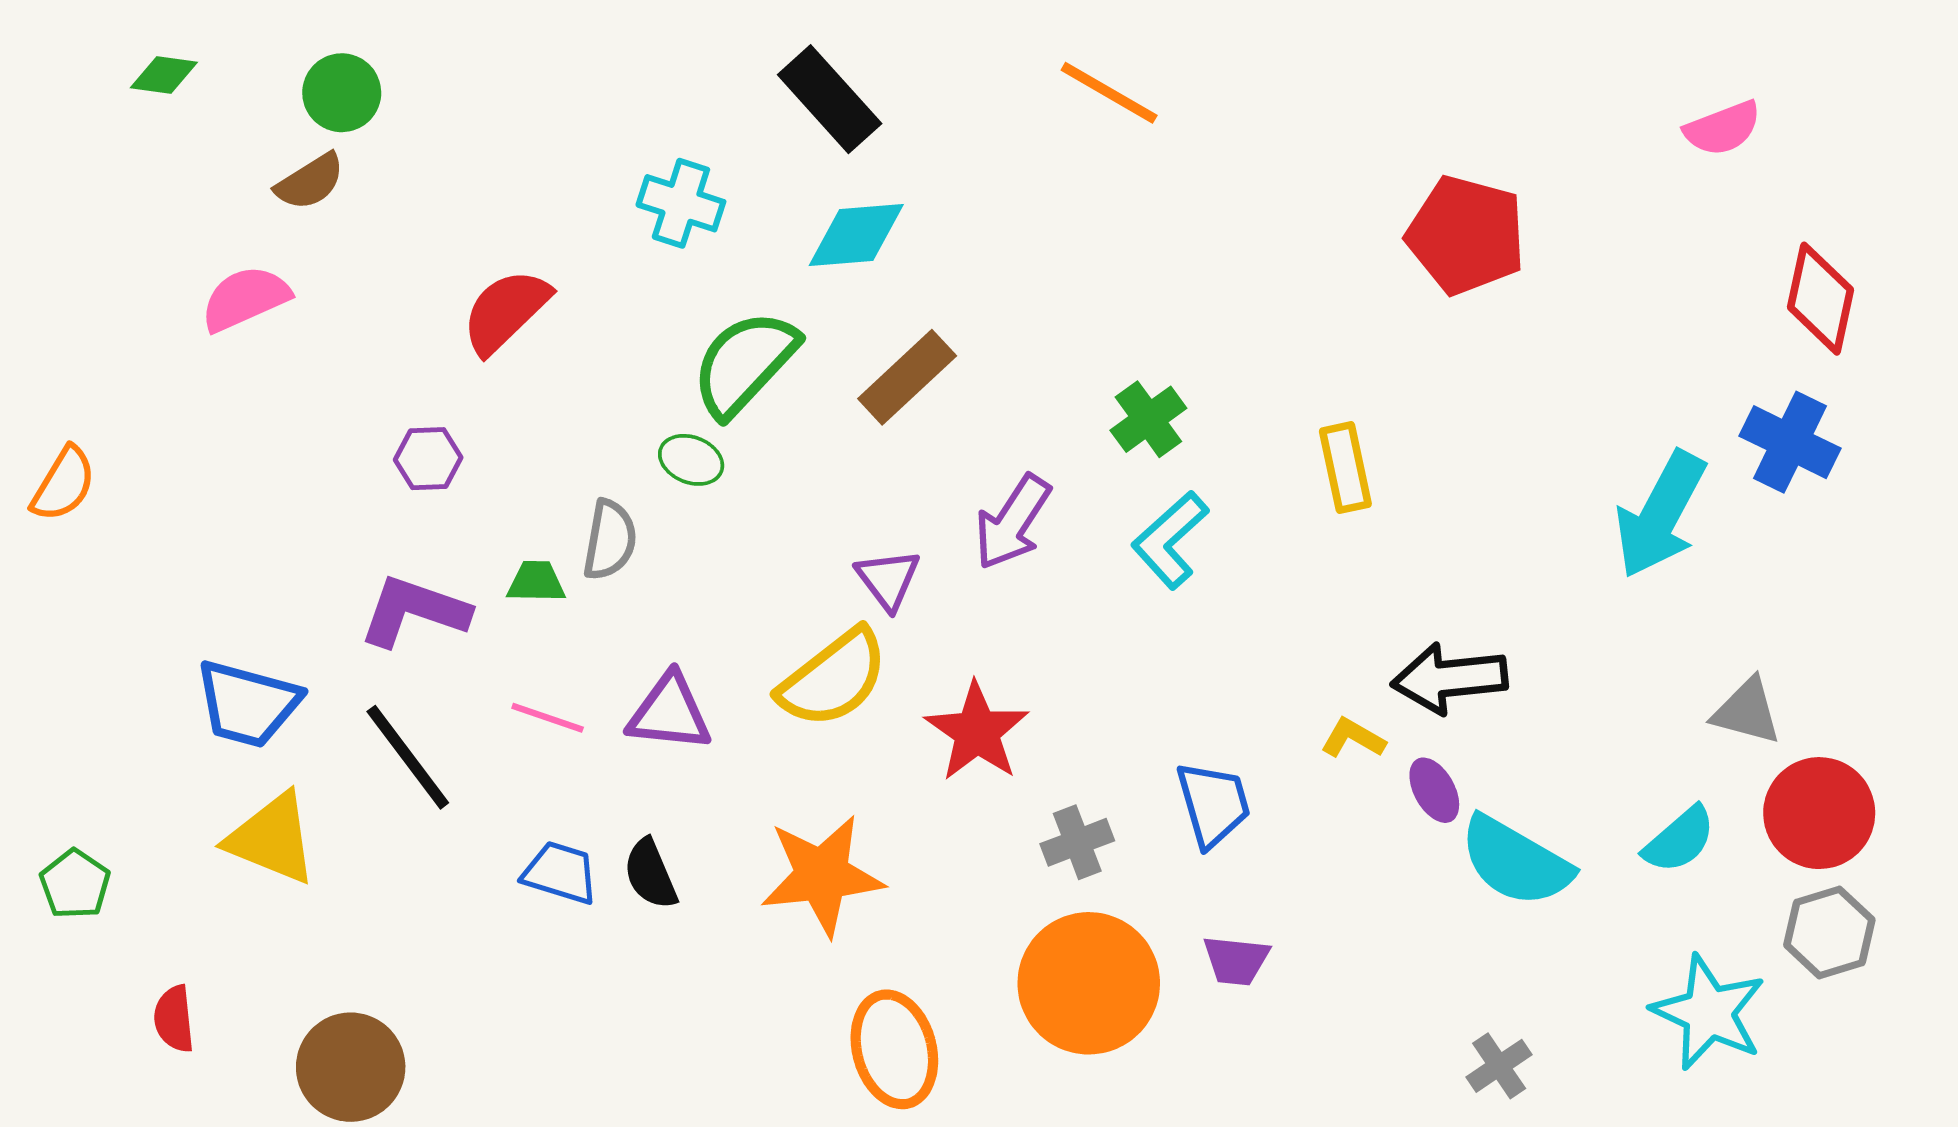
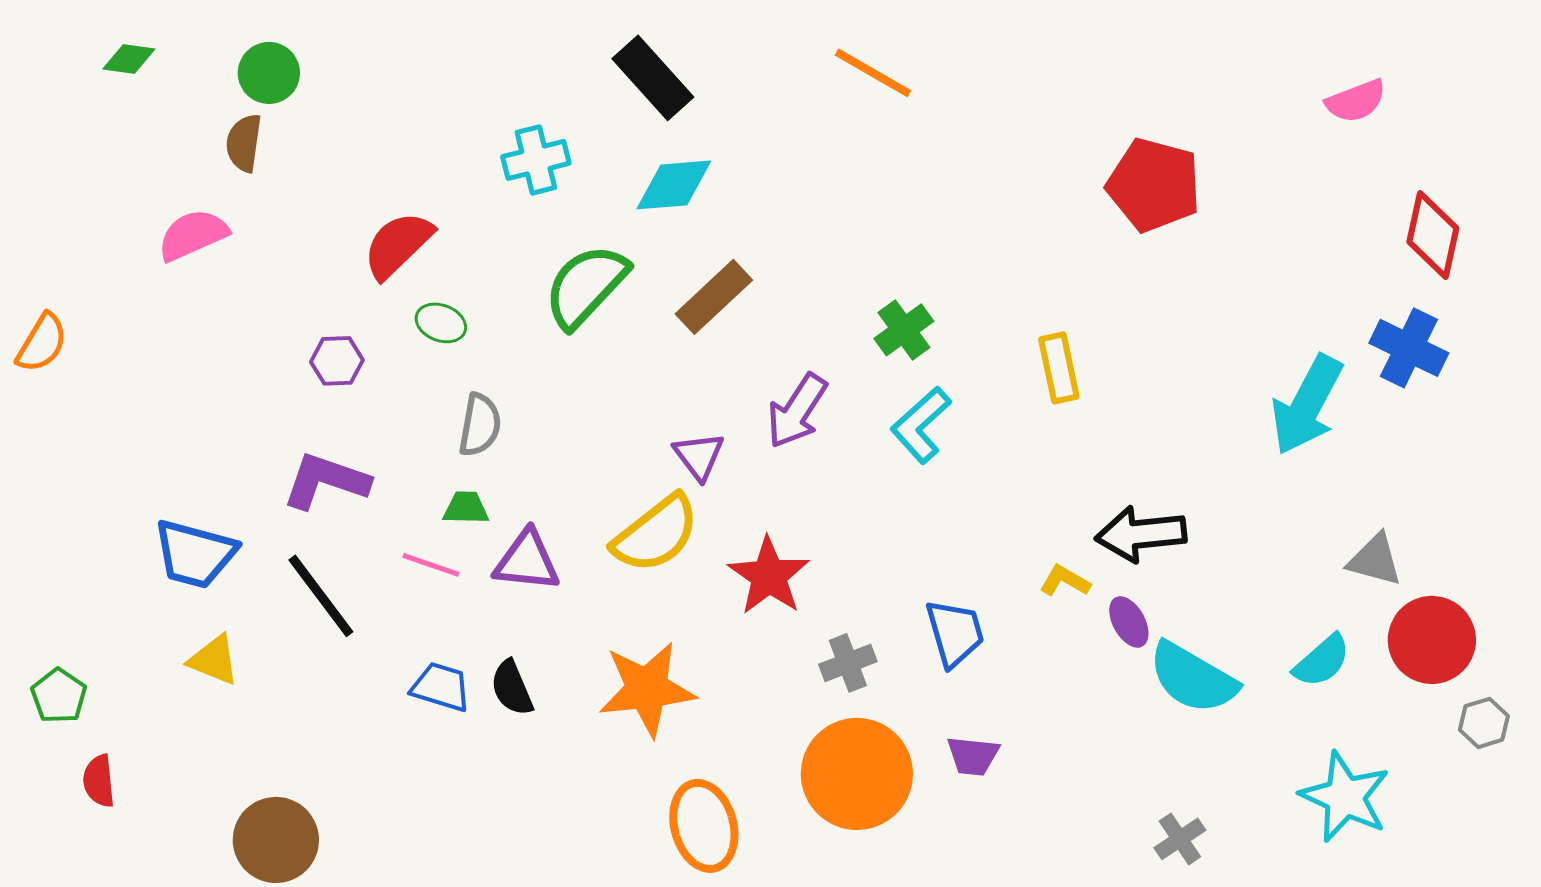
brown semicircle: (310, 182) -> (244, 143), turned 130
cyan cross: (681, 203) -> (536, 160), turned -32
green ellipse: (691, 460) -> (441, 323), moved
orange semicircle: (64, 484) -> (42, 343), moved
green trapezoid: (536, 582) -> (466, 508), moved
yellow triangle: (272, 838) -> (214, 660), size x0.7
gray hexagon: (1829, 932) -> (1484, 723), moved, size x0.7
red semicircle: (174, 1019) -> (99, 781), moved

